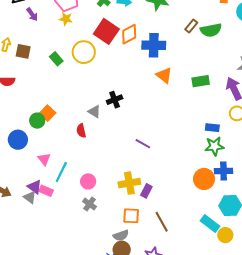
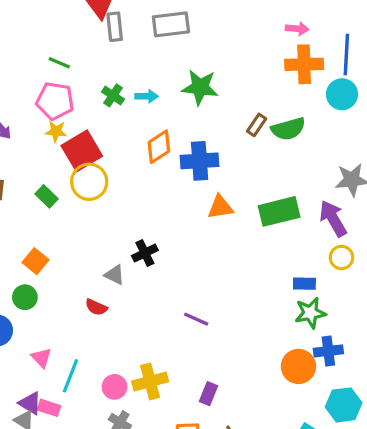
red square: (106, 31) -> (82, 151), moved, turned 30
orange triangle: (164, 75) -> (220, 207), turned -42
green rectangle: (201, 81) -> (279, 211), size x1.4
orange square: (48, 113) -> (35, 261), moved
red semicircle: (81, 131) -> (96, 307), turned -48
yellow cross: (129, 183) -> (150, 381), moved

